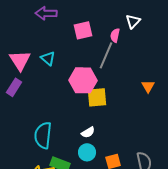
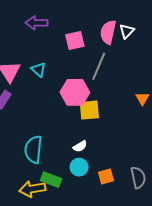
pink semicircle: (115, 35) -> (108, 32), moved, size x1.6

